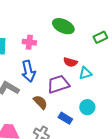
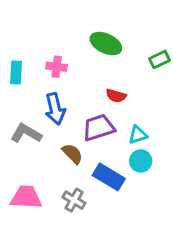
cyan triangle: (85, 73) -> (138, 135), moved
blue rectangle: (65, 118) -> (109, 177), size x1.5

